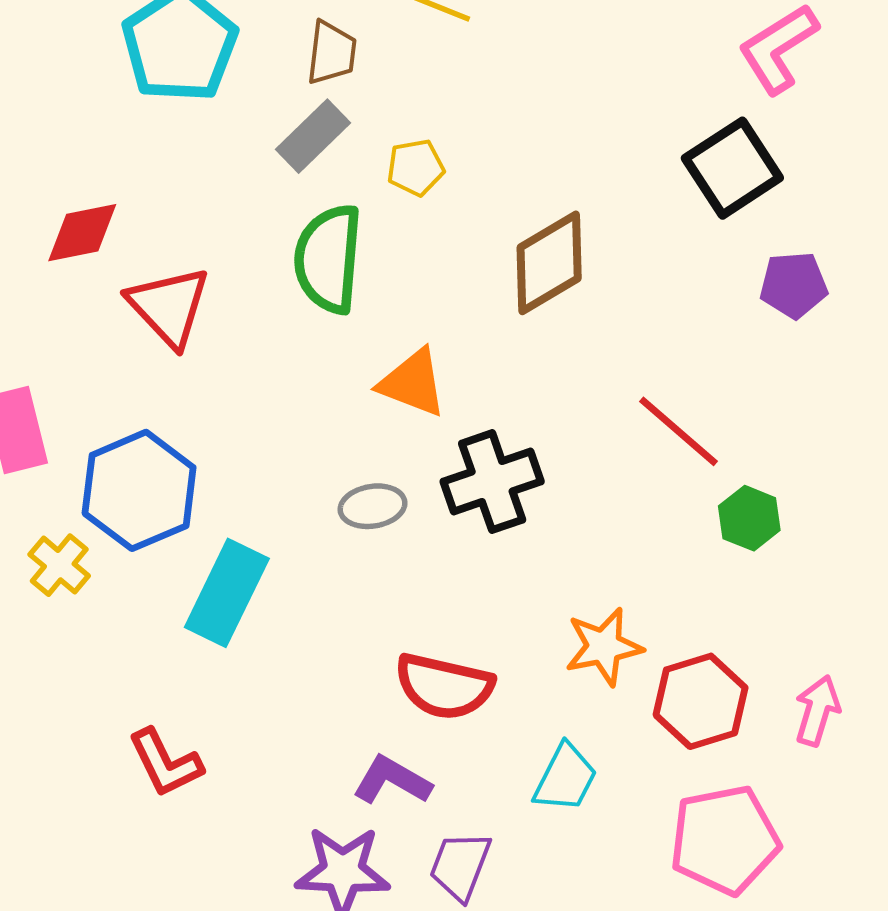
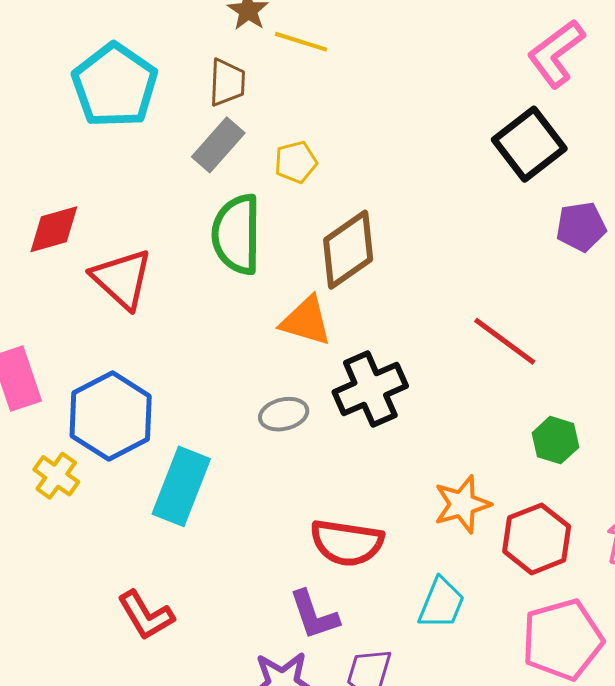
brown diamond: (549, 263) -> (348, 250), moved
green hexagon: (749, 518) -> (555, 440), moved
purple L-shape: (392, 780) -> (314, 615), turned -134

